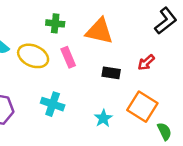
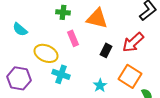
yellow ellipse: (33, 56) -> (46, 53), moved
red arrow: (146, 62) -> (133, 42), size x1.6
black rectangle: (111, 73) -> (106, 50), turned -72

